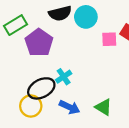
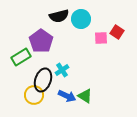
green rectangle: (16, 25) -> (21, 57), moved
black ellipse: (41, 88) -> (43, 80), turned -45
green triangle: (103, 107) -> (85, 96), moved

